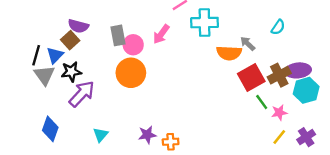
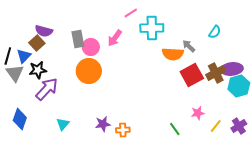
green line: (262, 102) -> (175, 129), moved
pink star: (279, 113) -> (198, 113), moved

